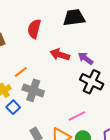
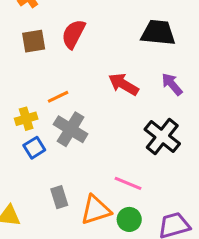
red semicircle: (34, 29) -> (73, 34), moved
purple arrow: (85, 58) -> (172, 84), moved
pink line: (77, 116) -> (128, 183), turned 36

